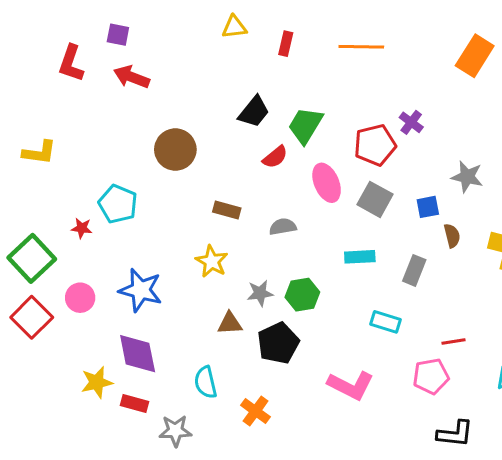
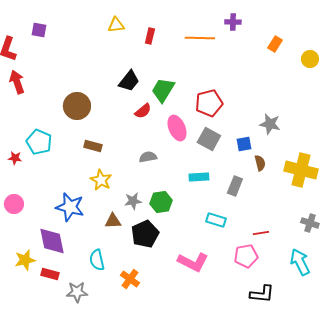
orange rectangle: (475, 56) -> (275, 44), size x0.6
red arrow: (132, 77) -> (17, 82), moved, turned 50
purple cross: (411, 122) -> (233, 22), moved, turned -35
brown rectangle: (227, 210) -> (93, 146), moved
blue star: (141, 290) -> (70, 207), moved

